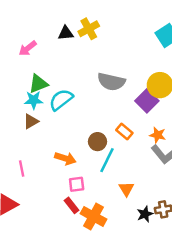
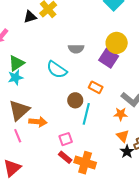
gray semicircle: (111, 82) -> (76, 49), size x0.7
cyan semicircle: (61, 100) -> (57, 70), moved, turned -95
brown triangle: (31, 121) -> (19, 110), moved, size x1.6
orange star: (158, 135) -> (121, 114), moved
orange arrow: (65, 158) -> (38, 122), moved
orange triangle: (126, 189) -> (123, 136), moved

